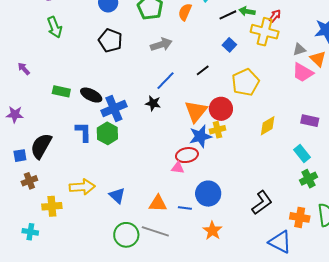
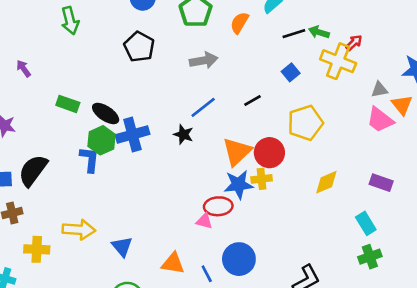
green hexagon: (107, 133) -> (102, 140), moved
blue line: (185, 208) -> (207, 274), turned 48

